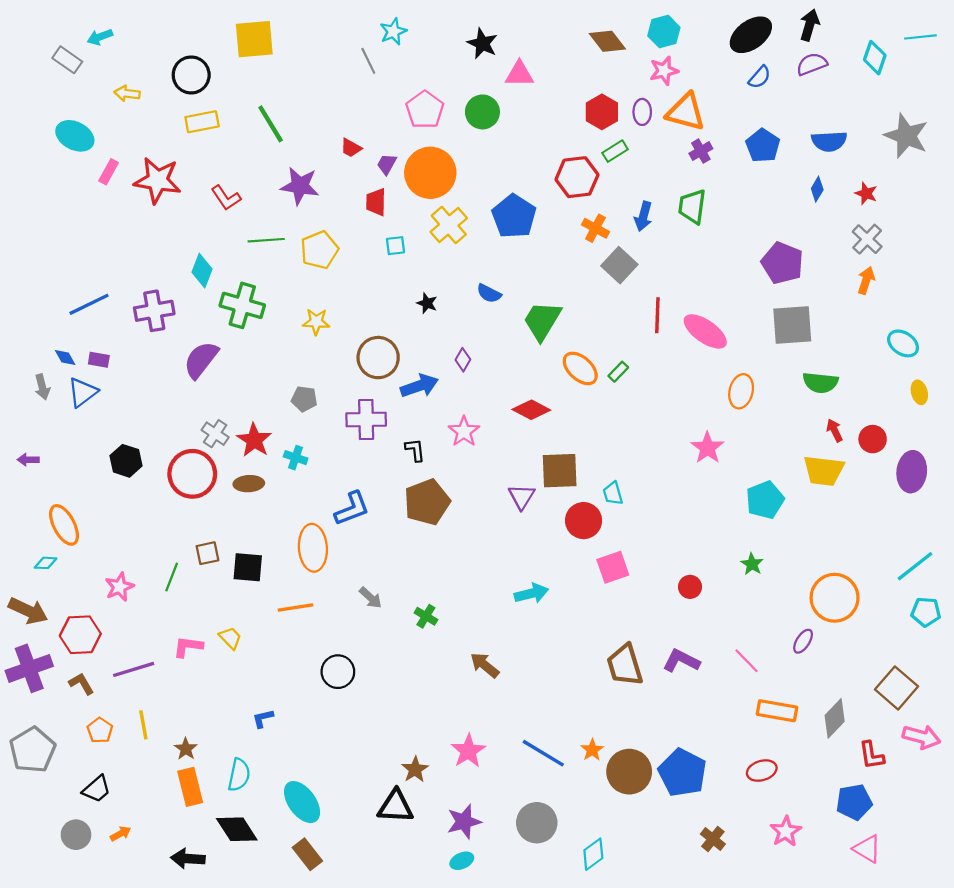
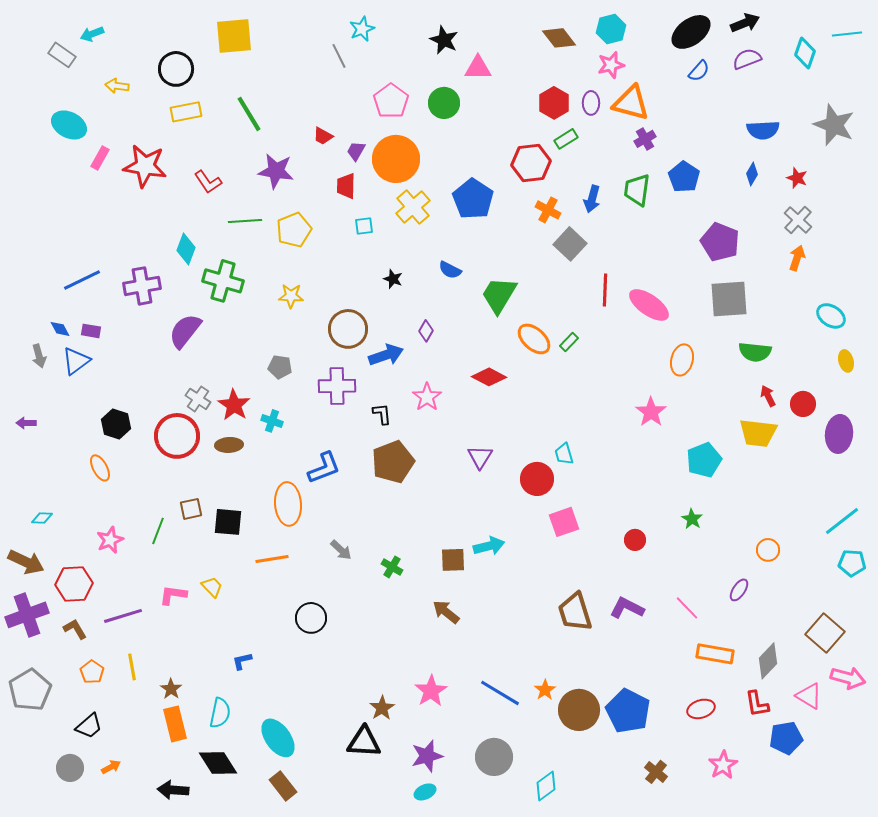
black arrow: (810, 25) -> (745, 23), turned 52
blue pentagon: (763, 146) -> (684, 177), moved
brown square: (560, 471) -> (453, 560), moved, size x0.7
orange ellipse: (64, 525) -> (100, 468), moved, size x0.7
orange circle: (835, 598) -> (768, 550), size x0.5
red L-shape: (872, 755) -> (757, 704), moved
pink triangle: (867, 849) -> (809, 696), moved

